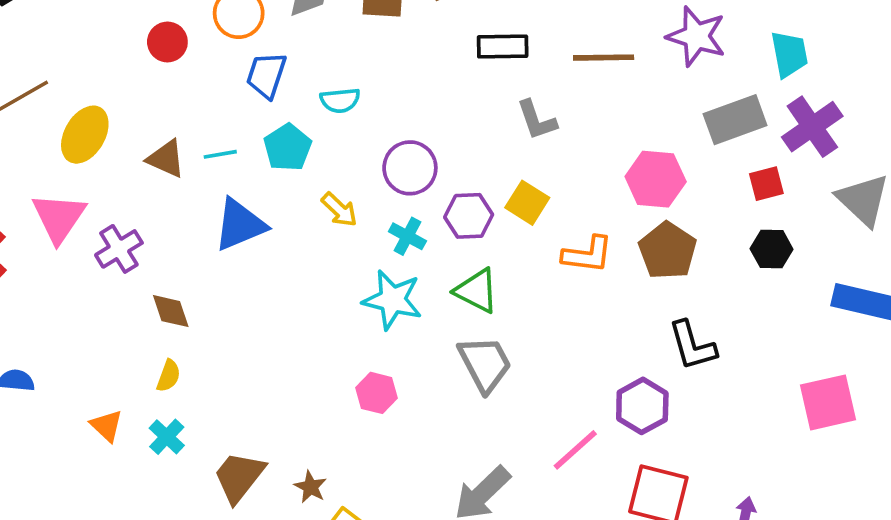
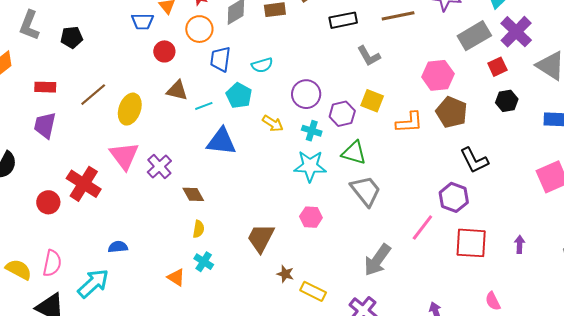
brown triangle: (166, 159) -> (177, 90), moved
blue triangle: (240, 225) -> (221, 141), turned 40
orange triangle: (107, 426) -> (176, 277), moved
brown trapezoid: (239, 477) -> (261, 238), moved

